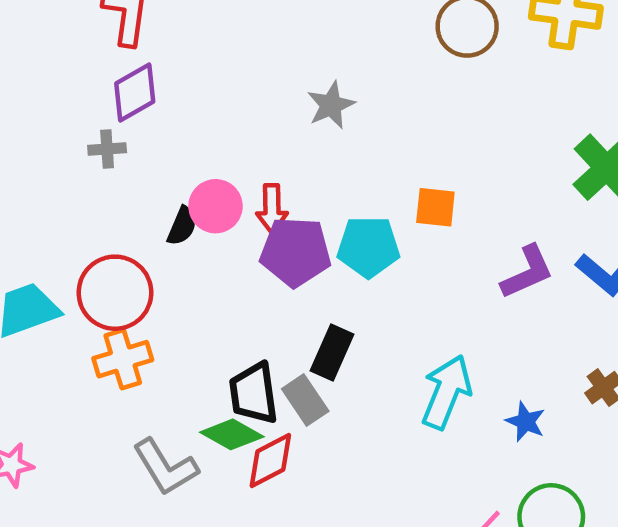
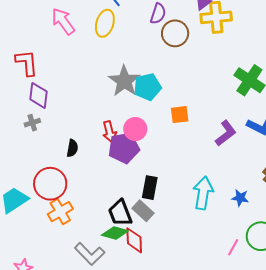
purple diamond: (135, 93) -> (38, 95), turned -40
gray star: (331, 105) -> (124, 81), size x1.5
pink circle: (216, 206) -> (135, 129), moved
cyan pentagon: (368, 247) -> (147, 87), moved
red diamond: (270, 460) -> (134, 240), turned -52

